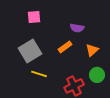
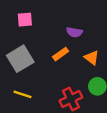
orange triangle: (92, 50) -> (92, 58), turned -40
yellow line: (39, 74) -> (23, 94), moved

